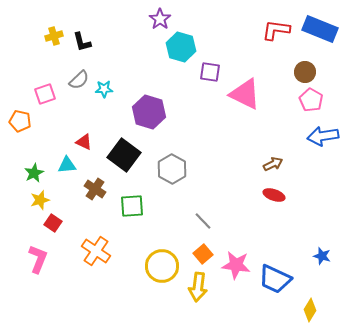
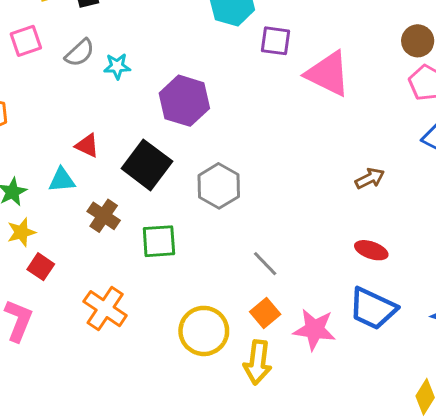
pink square: (45, 94) -> (26, 41), moved
red ellipse: (274, 195) -> (371, 250), moved
blue trapezoid: (275, 279) -> (373, 309), moved

